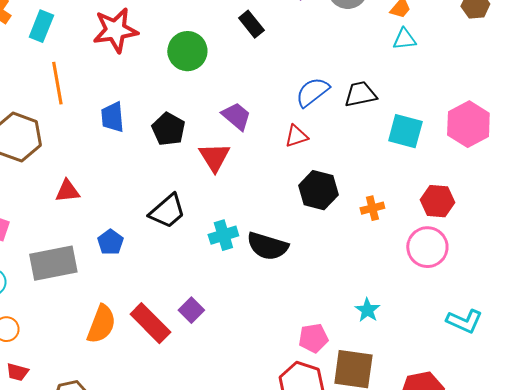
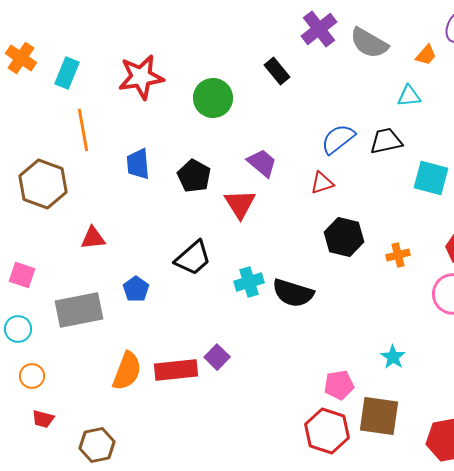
cyan triangle: (404, 39) -> (409, 96), moved
red rectangle: (150, 323) -> (176, 370), turned -51

